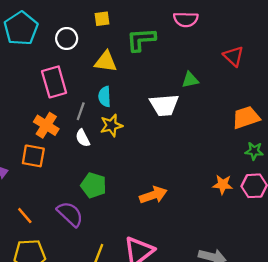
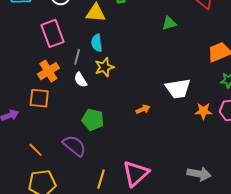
white trapezoid: (164, 105) -> (178, 89), moved
orange cross: (46, 125) -> (48, 71), turned 30
orange arrow: (153, 195) -> (143, 109), moved, size x0.6

